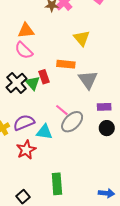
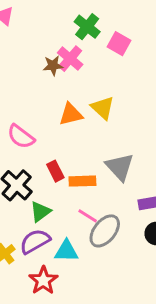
orange triangle: (26, 30) -> (71, 114), moved
orange rectangle: (66, 64) -> (82, 181), moved
green triangle: (33, 83) -> (40, 212), moved, turned 42

